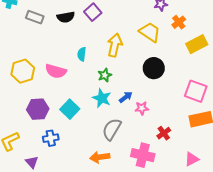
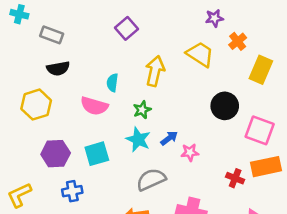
black semicircle: (66, 17) -> (58, 68), moved
yellow rectangle: (197, 44) -> (261, 70), turned -40
black circle: (154, 68) -> (225, 106), moved
pink semicircle: (56, 71) -> (94, 106), moved
cyan square: (70, 109) -> (97, 154), turned 30
gray semicircle: (112, 129) -> (151, 179), turned 35
red cross: (164, 133) -> (235, 178), moved, turned -32

